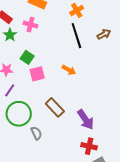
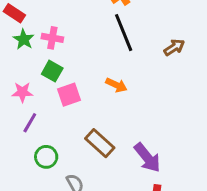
pink cross: (30, 25) -> (52, 38), moved
brown arrow: (104, 34) -> (174, 47), moved
green circle: (19, 114) -> (46, 157), size x0.6

